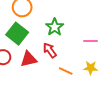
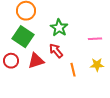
orange line: (66, 71) -> (73, 70), turned 56

